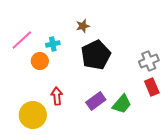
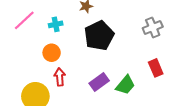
orange circle: (40, 61) -> (52, 53), moved
gray cross: (149, 61) -> (153, 27), moved

